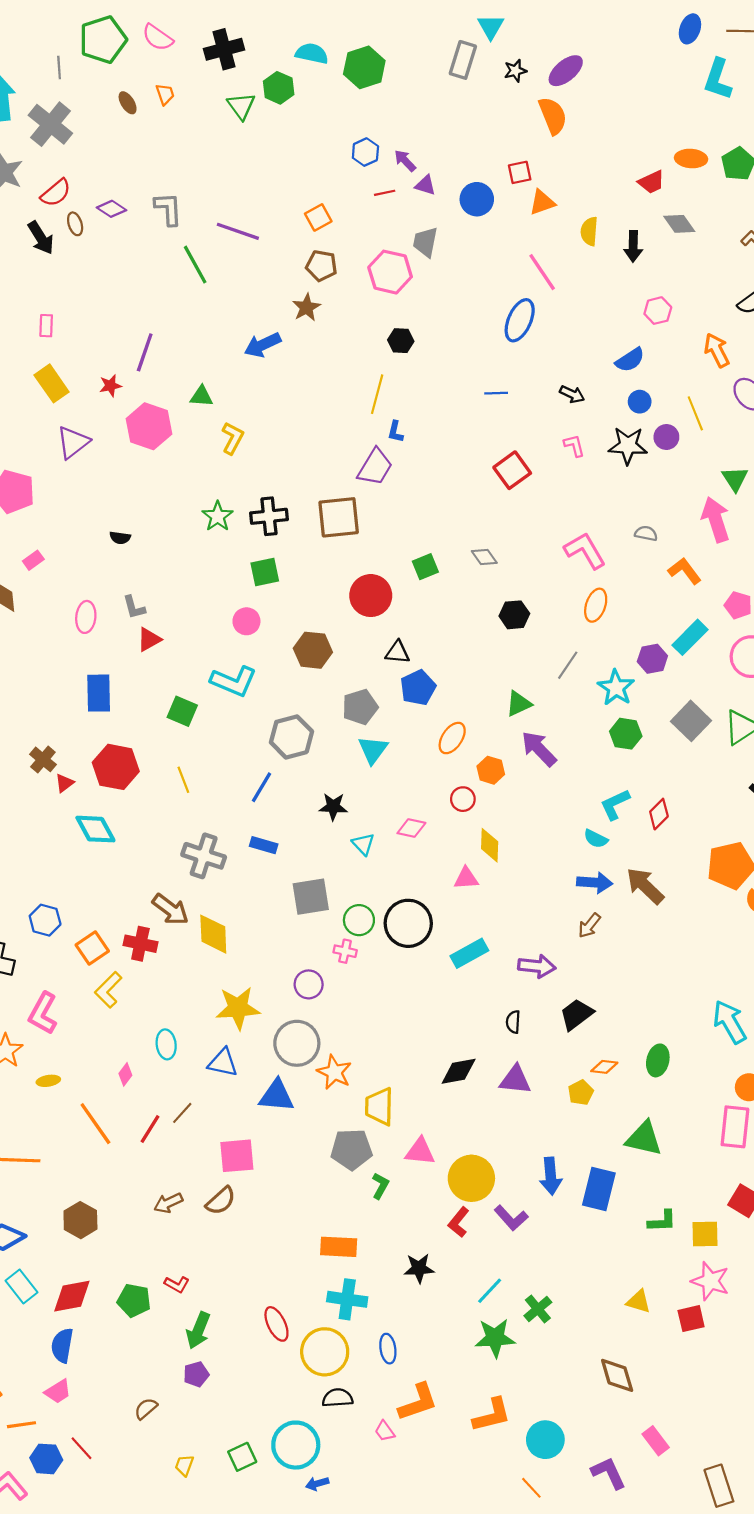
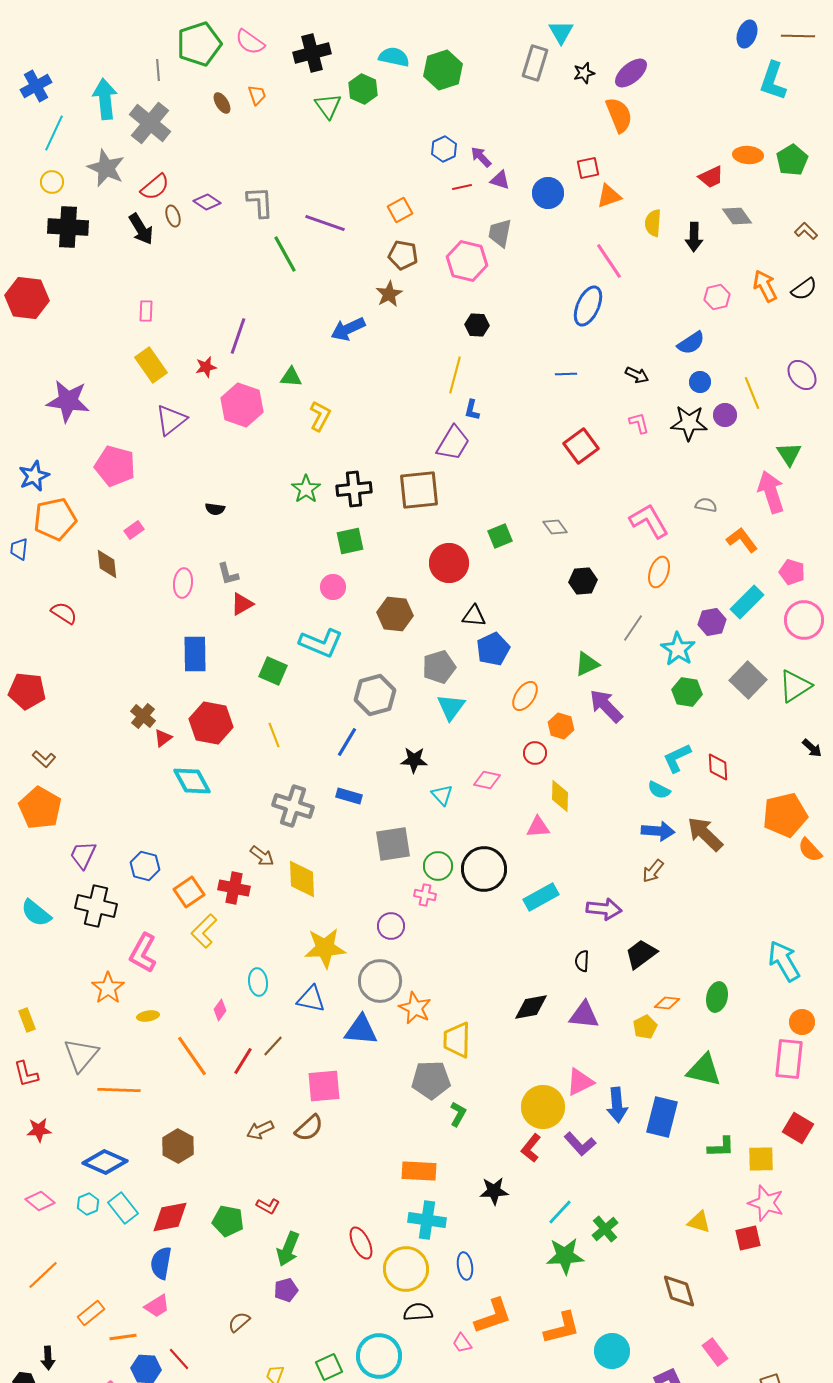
orange arrow: (717, 350) -> (765, 286), moved
red diamond: (659, 814) -> (718, 767), turned -48
brown arrow: (170, 909) -> (262, 856), size x0.7
pink triangle: (420, 1152) -> (580, 1082), moved, turned -32

